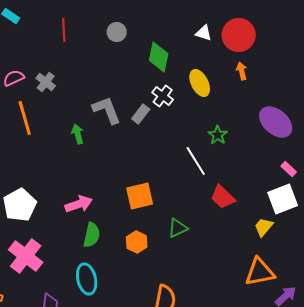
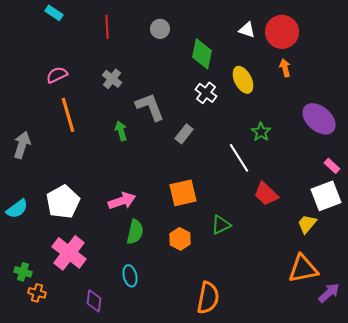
gray cross: (46, 82) -> (112, 79), moved
gray rectangle: (141, 114) -> (184, 134), moved
cyan ellipse: (87, 279) -> (130, 276), size x0.7

